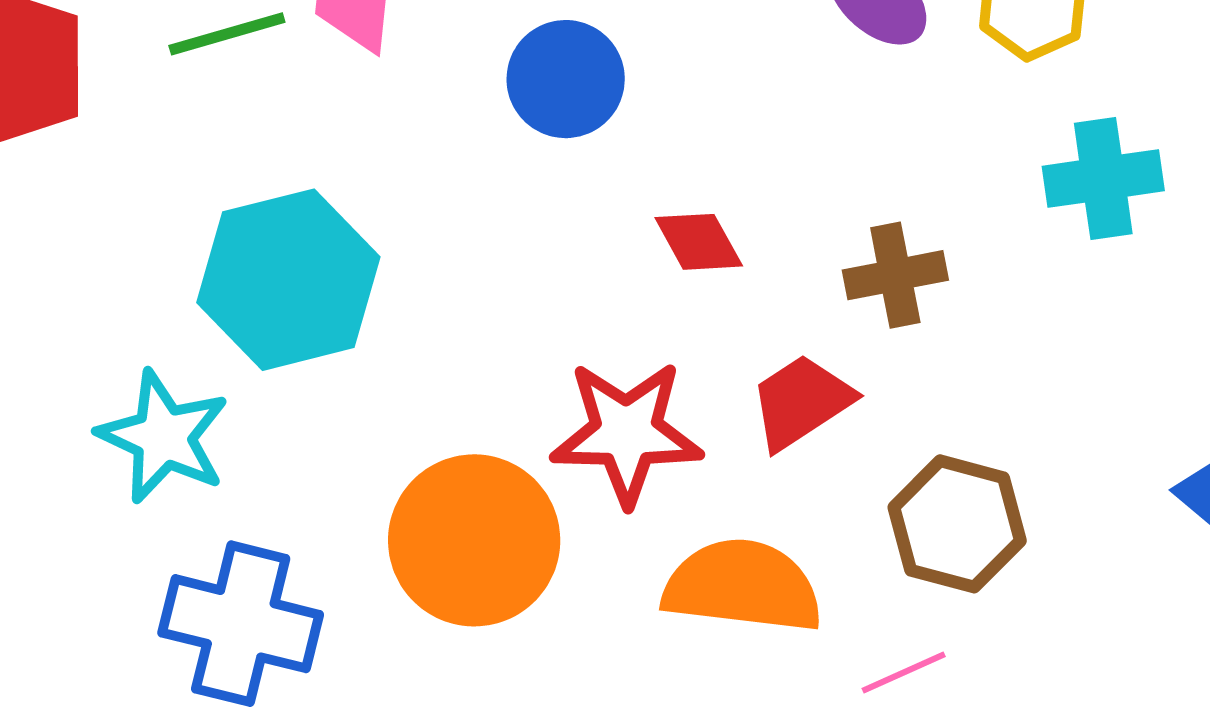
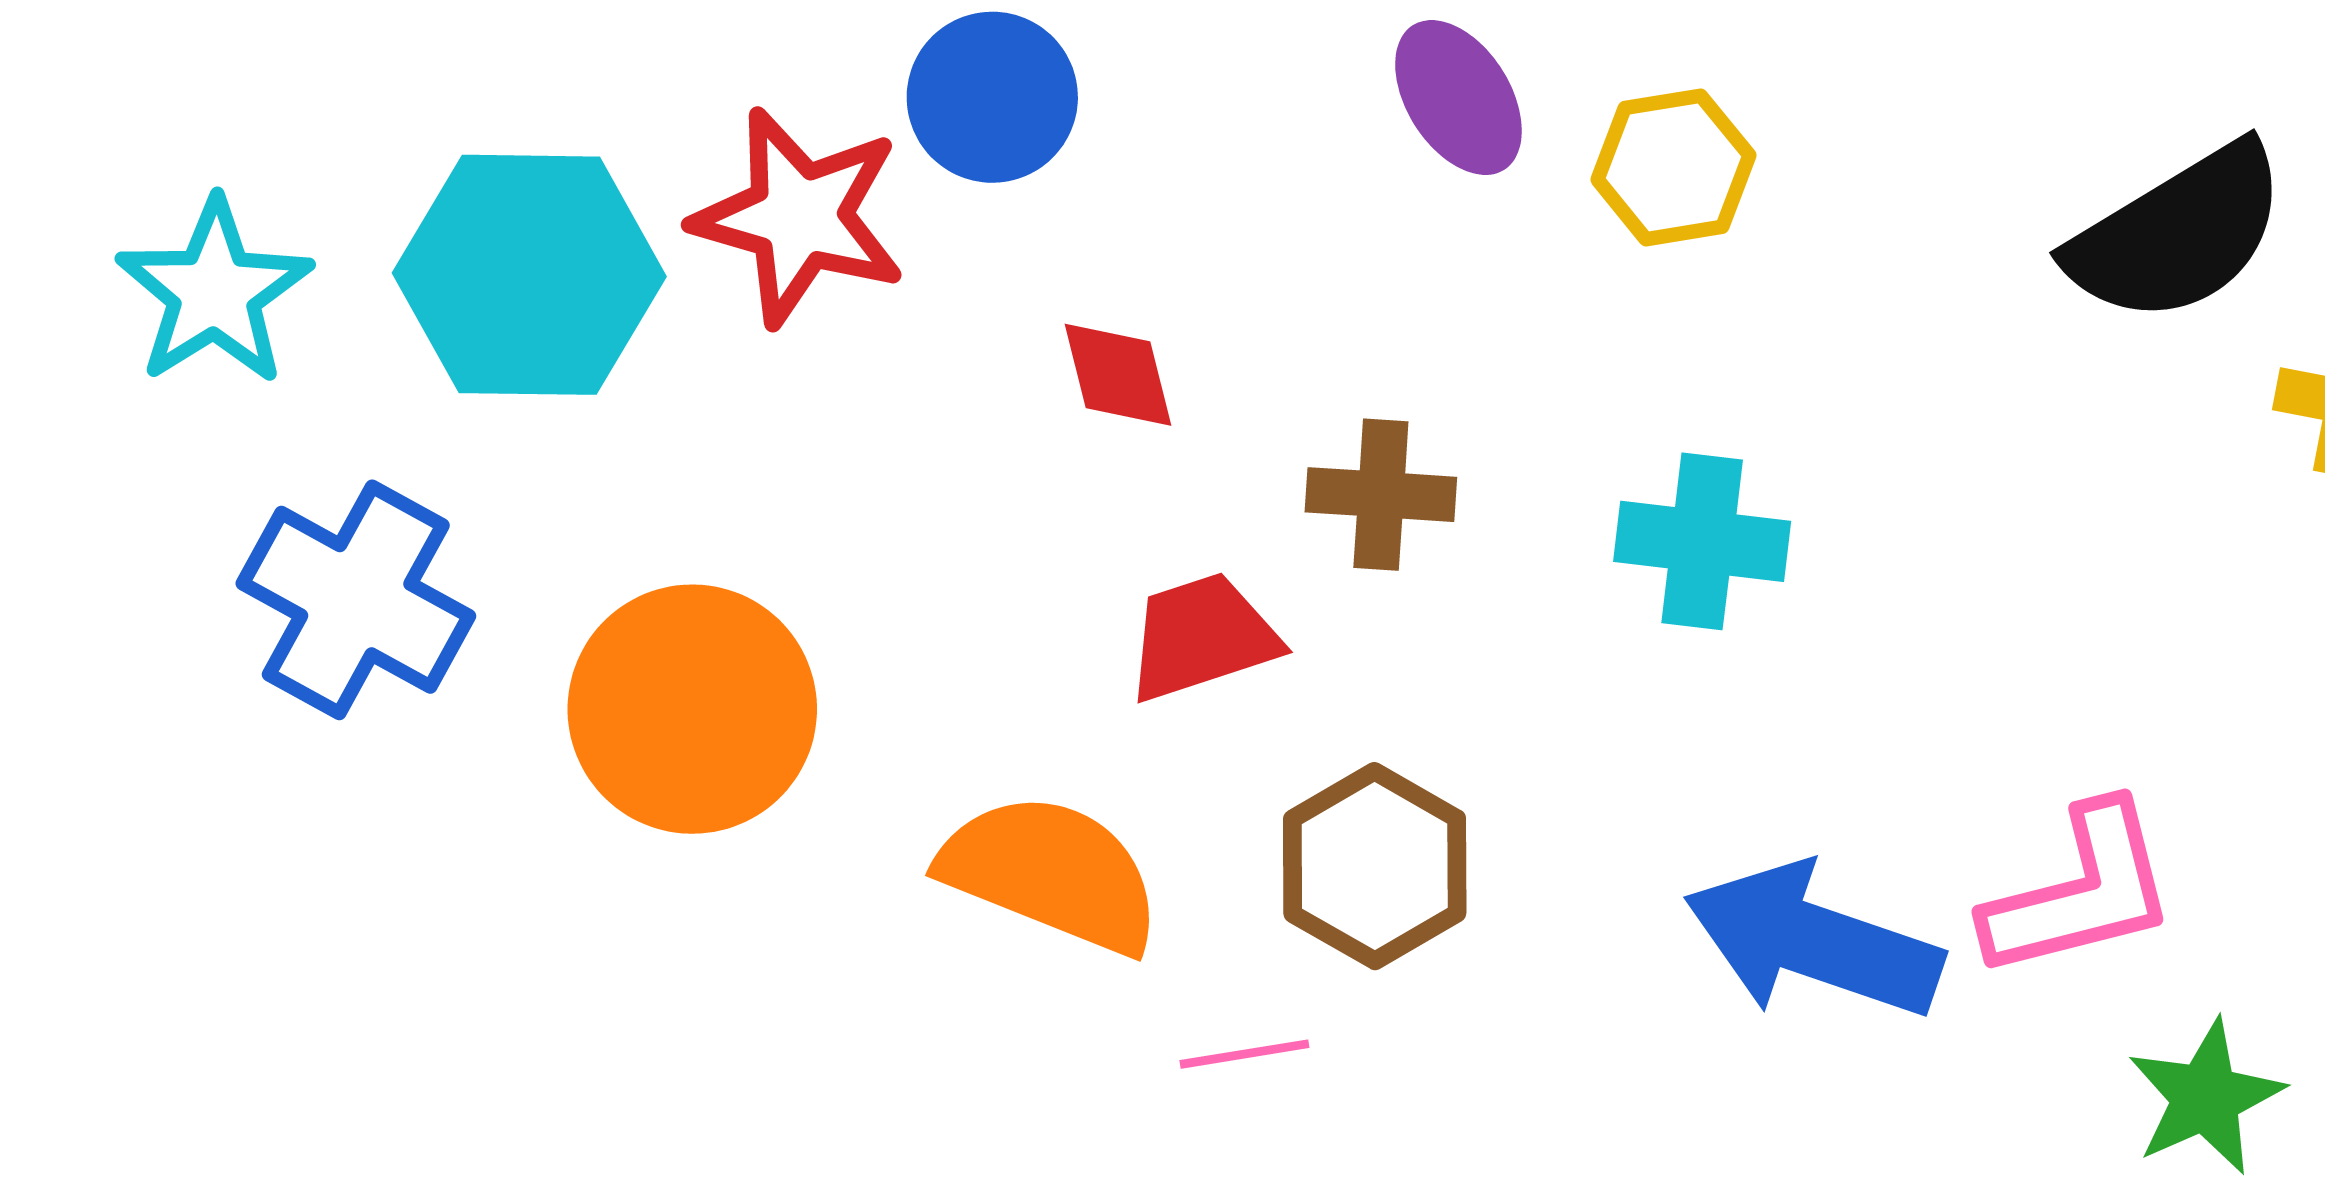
cyan cross: (1103, 178) -> (1702, 541), moved
red star: (627, 433) -> (799, 217), moved
cyan star: (163, 437) -> (214, 292), moved
blue cross: (241, 624) -> (356, 600), moved

